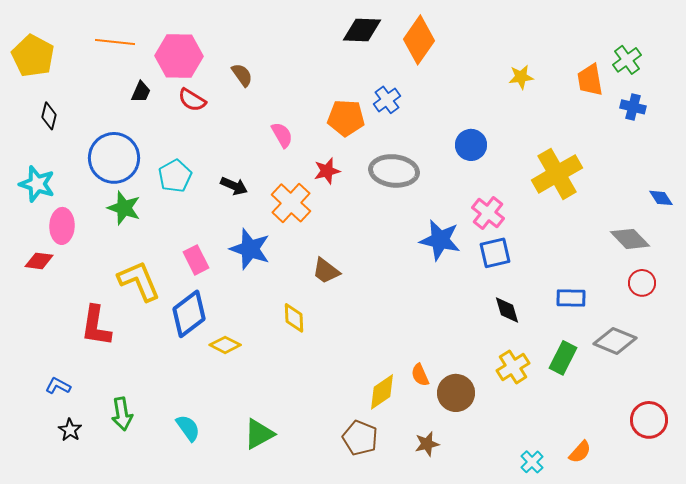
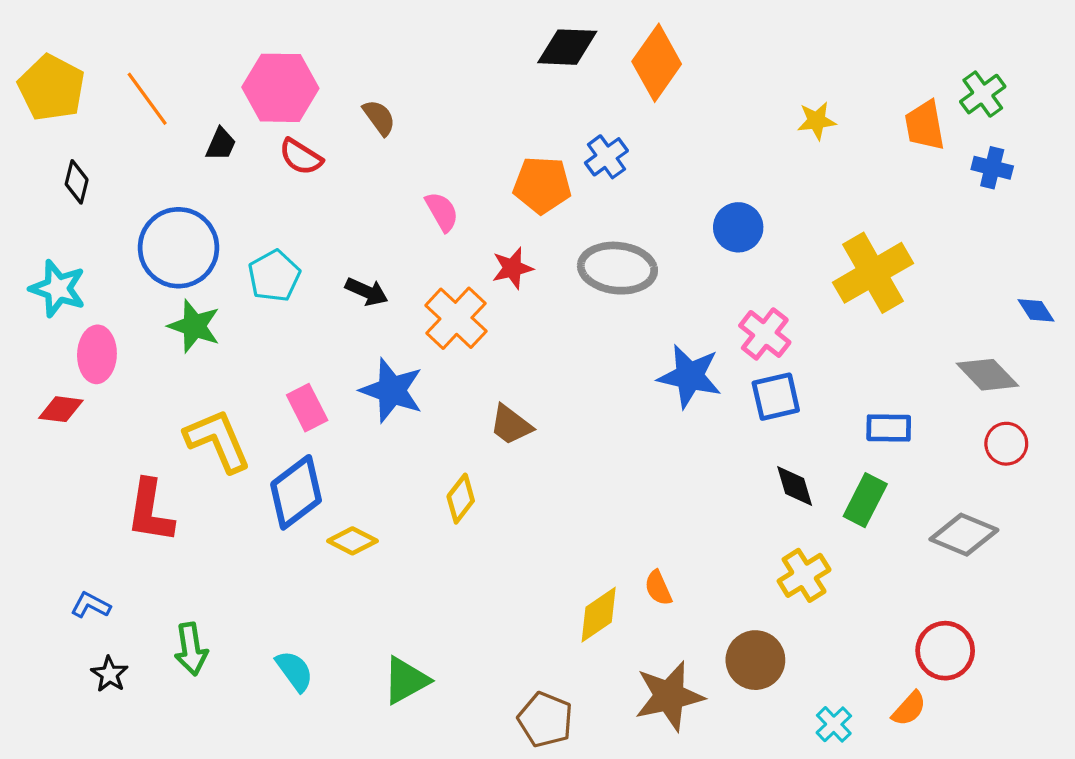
orange line: (115, 42) -> (147, 99), moved, turned 48
blue rectangle: (571, 298) -> (889, 428), moved
yellow diamond: (294, 318) -> (461, 499), turned 40
green rectangle: (563, 358) -> (865, 500), moved
brown circle: (456, 393) -> (755, 660), moved
red circle: (649, 420) -> (945, 651), moved
brown pentagon: (360, 438) -> (545, 720), moved
brown star: (427, 444) -> (669, 696), size x1.8

